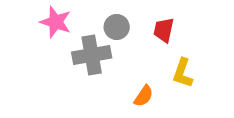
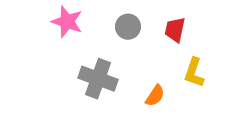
gray cross: (92, 55) -> (98, 79), moved, turned 30

